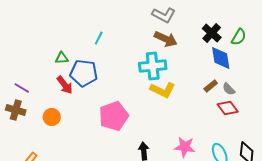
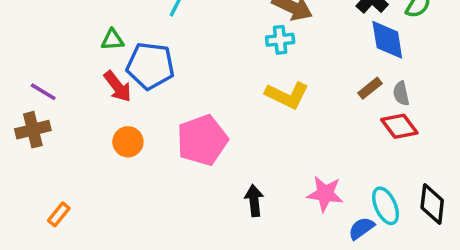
cyan cross: (153, 66) -> (280, 40), moved, size x0.6
gray semicircle: (229, 89) -> (401, 93), turned 32
brown cross: (16, 110) -> (33, 130), turned -30
orange circle: (52, 117) -> (128, 142), moved

